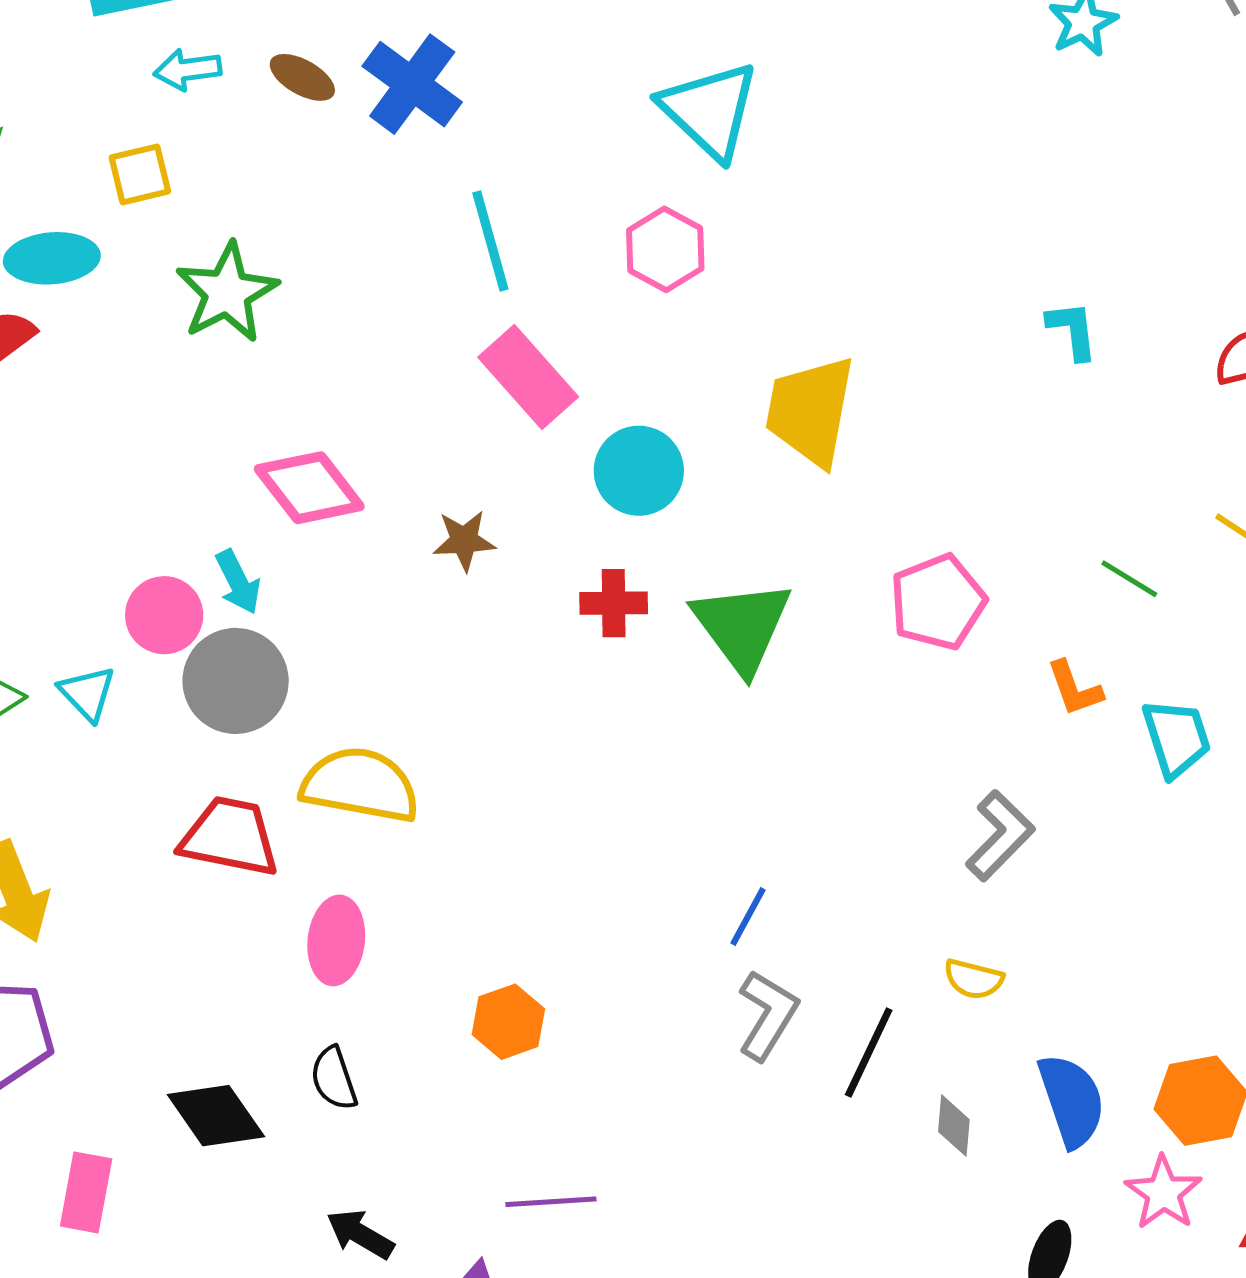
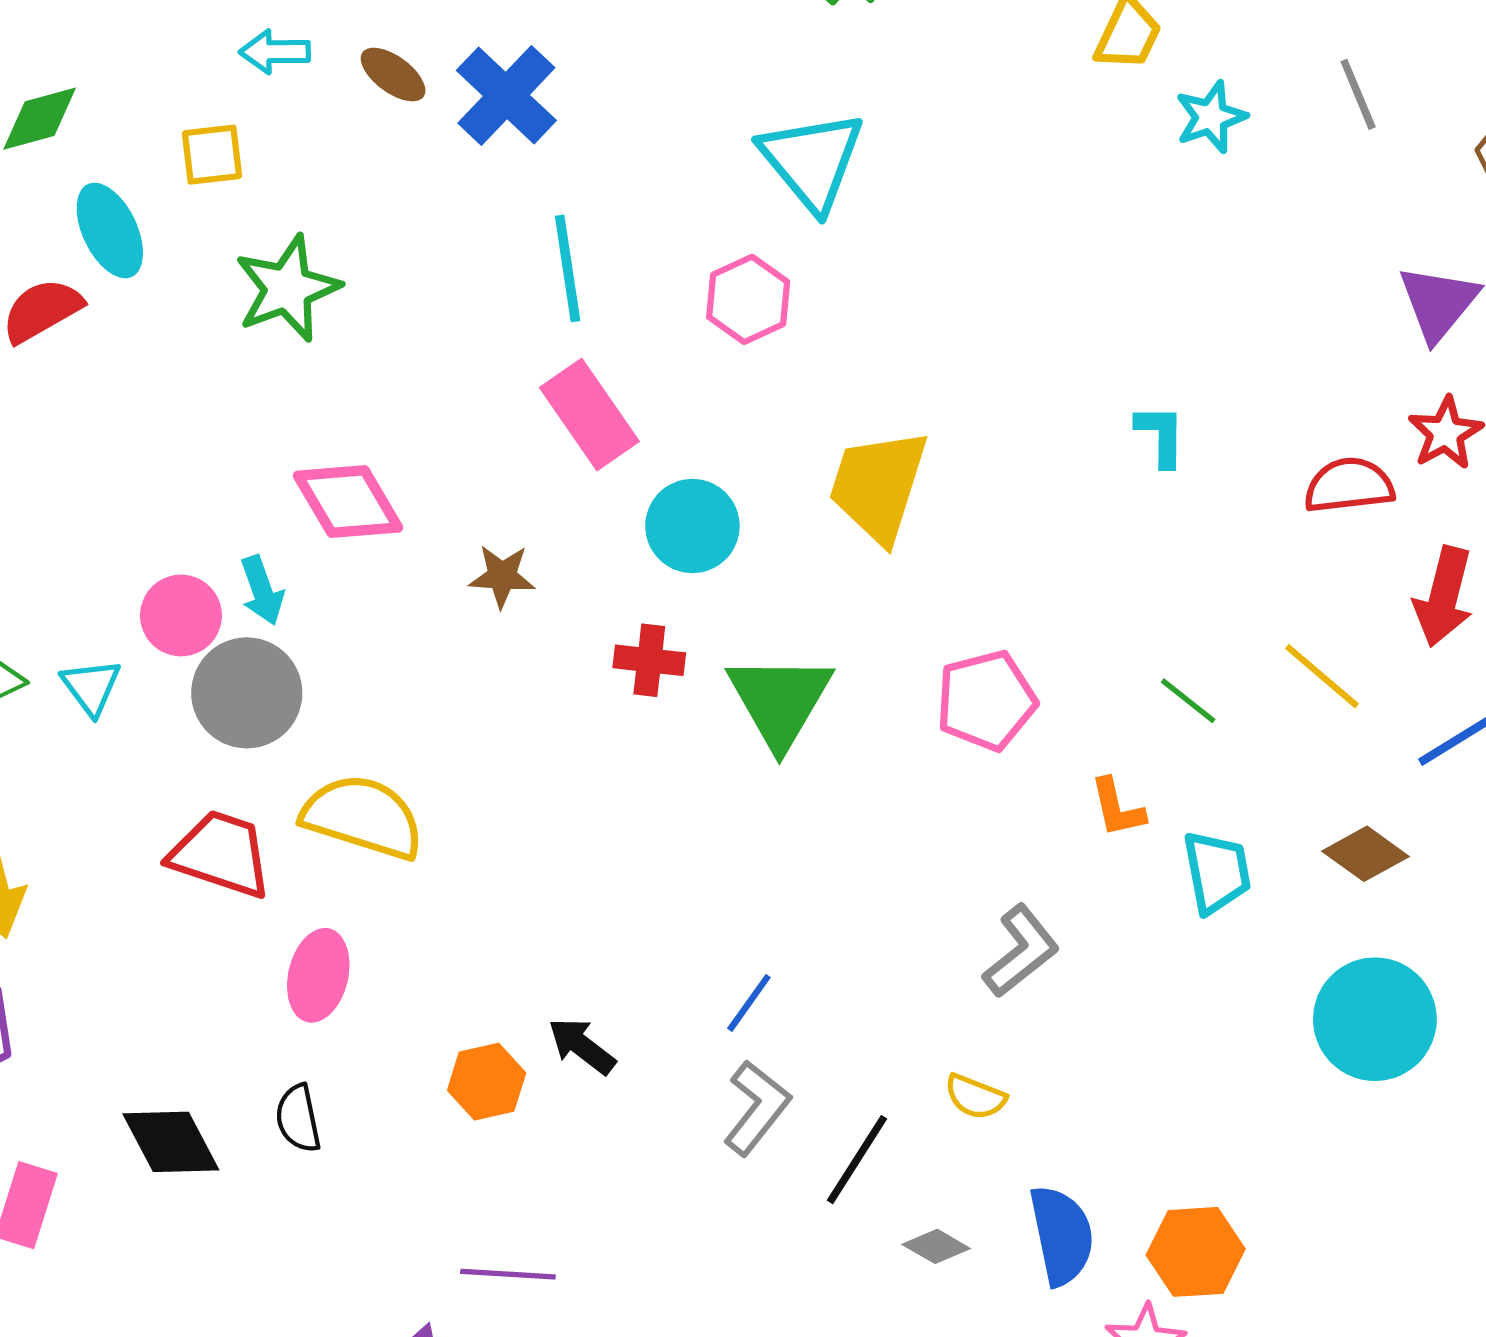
cyan ellipse: (52, 258) -> (110, 231), turned 62
gray diamond: (954, 1126) -> (936, 1246), turned -72
black arrow: (360, 1234) -> (582, 1046), moved

